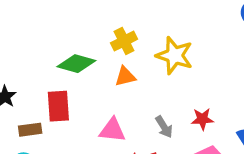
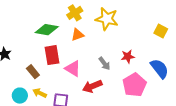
red rectangle: (58, 106) -> (52, 55), moved
brown rectangle: (30, 130) -> (33, 72), moved, turned 64
pink triangle: (112, 130) -> (73, 69), turned 30

